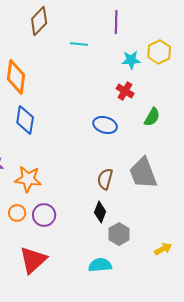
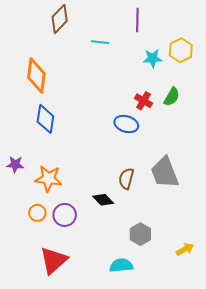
red cross: (125, 91) -> (143, 101), moved
green semicircle: (152, 117) -> (172, 97), moved
black diamond: (100, 212) -> (103, 200), moved, turned -65

